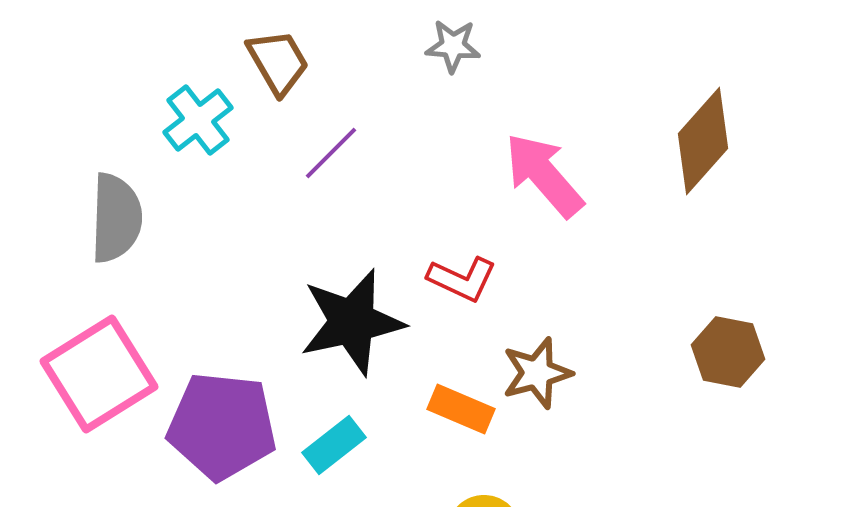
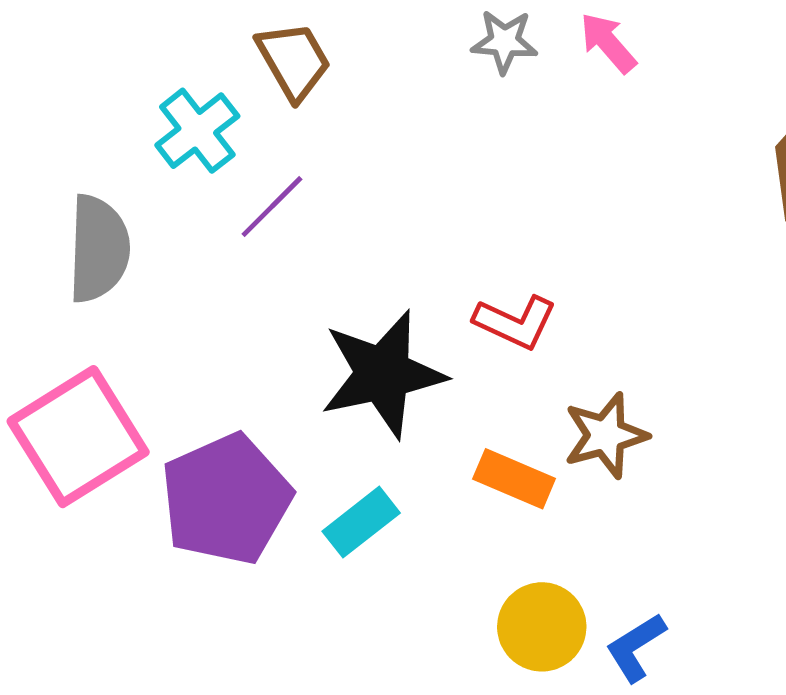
purple line: (331, 153) -> (272, 207), moved
pink arrow: (544, 175) -> (608, 43), moved, size x0.6
purple pentagon: (222, 426) -> (226, 499), turned -30

